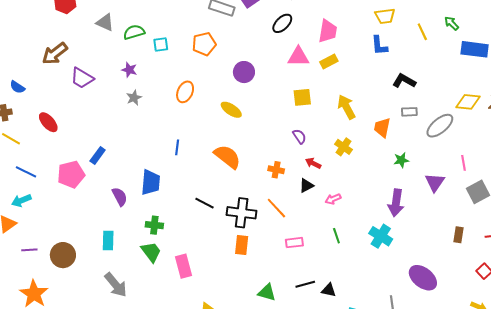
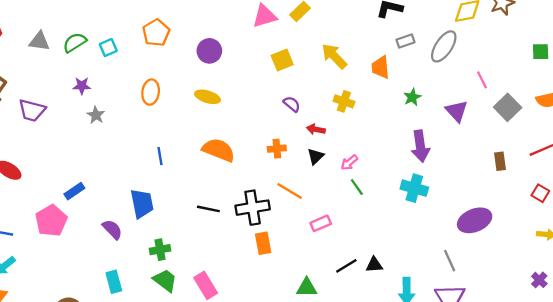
blue rectangle: (98, 156) -> (74, 191), turned 36
green line: (336, 236) -> (357, 187), moved
purple ellipse: (423, 278) -> (475, 220), turned -44

